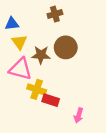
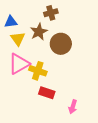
brown star: (41, 55) -> (39, 32), moved, turned -30
pink triangle: (20, 69) -> (19, 64), turned -45
yellow cross: (37, 89) -> (38, 71), moved

